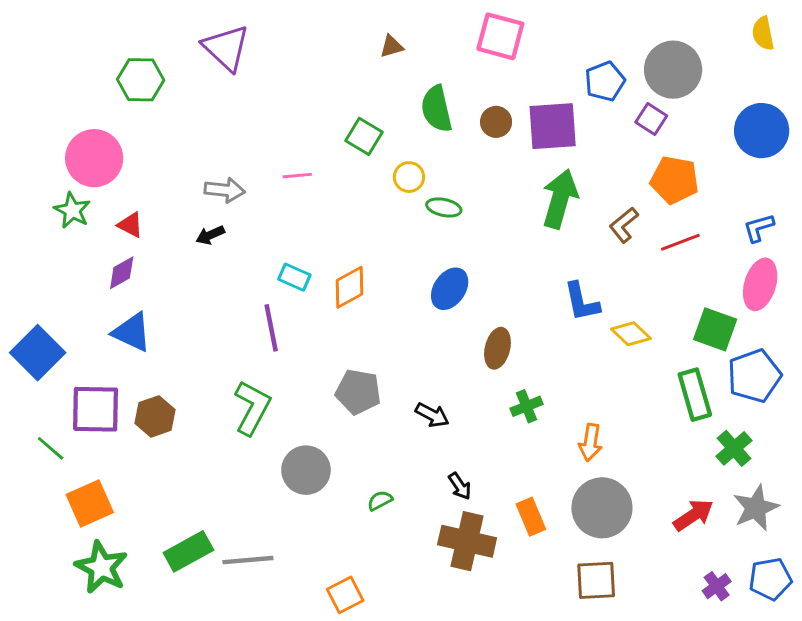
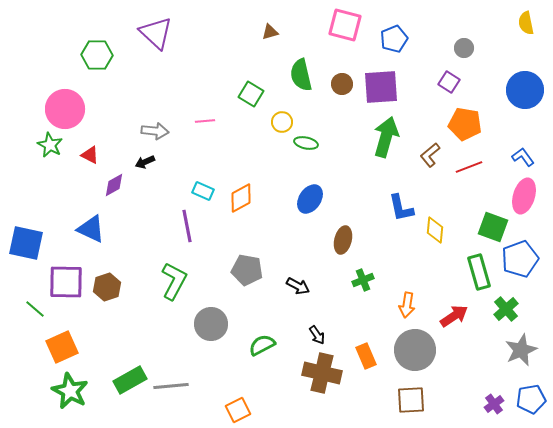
gray circle: (673, 70) -> (464, 48), size x0.5
blue pentagon: (605, 81) -> (394, 39), moved
blue L-shape: (759, 228) -> (523, 157), turned 70
purple diamond: (122, 273) -> (114, 185), moved
yellow diamond: (631, 334) -> (435, 230), turned 52
blue square: (38, 353) -> (26, 243), turned -33
green semicircle: (380, 501) -> (262, 345), size x1.5
red arrow: (693, 515) -> (454, 316), moved

